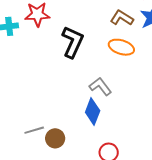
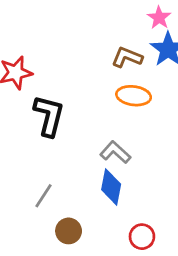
black L-shape: (73, 42) -> (49, 116), moved
gray line: (34, 130) -> (43, 196), moved, turned -30

